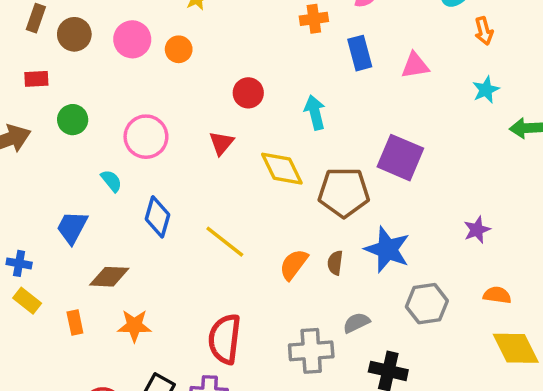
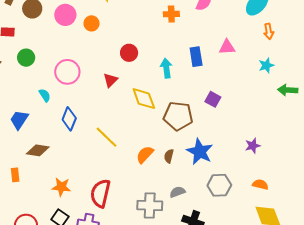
blue rectangle: (360, 53) -> (196, 57), moved
purple square: (400, 158) -> (213, 99), size x0.6
orange star: (134, 326) -> (61, 187), moved

